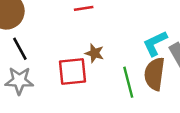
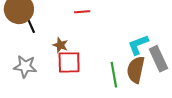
black line: (20, 49) -> (30, 24), moved
brown star: (94, 53) -> (60, 45), moved

